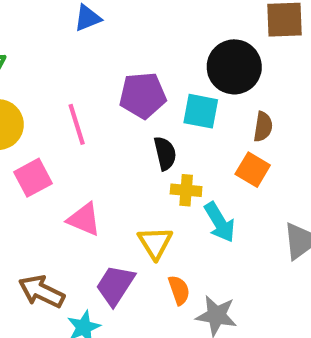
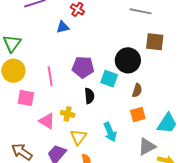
orange square: (253, 170) -> (138, 115), moved, turned 35
pink square: (33, 178) -> (26, 98), turned 30
yellow cross: (186, 190) -> (68, 114), moved

